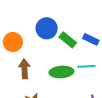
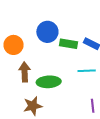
green rectangle: (68, 40) -> (69, 44), turned -30
green ellipse: (61, 72) -> (49, 82), moved

